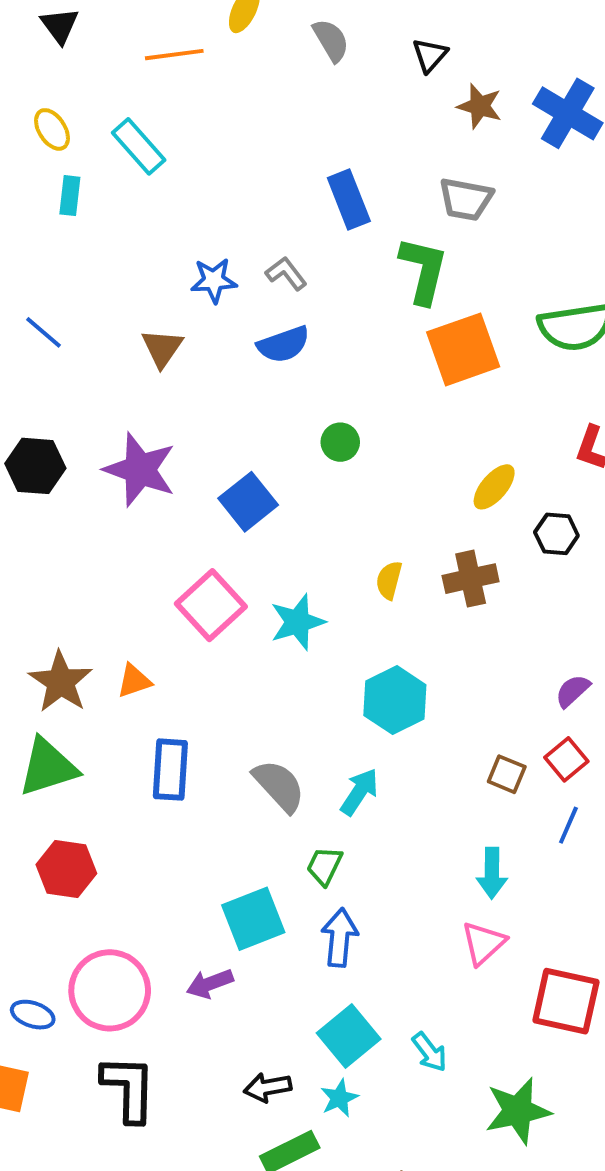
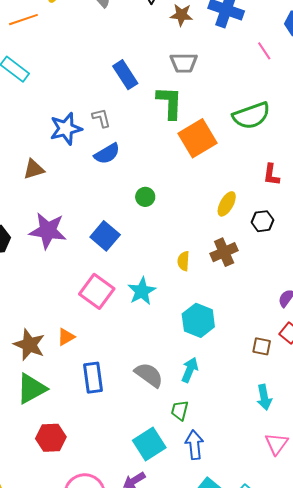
gray L-shape: (286, 273) -> (101, 118), turned 35
blue star: (214, 280) -> (66, 129), size x1.4
brown triangle: (162, 348) -> (34, 169), moved, turned 50
pink triangle: (483, 943) -> (276, 444), moved

